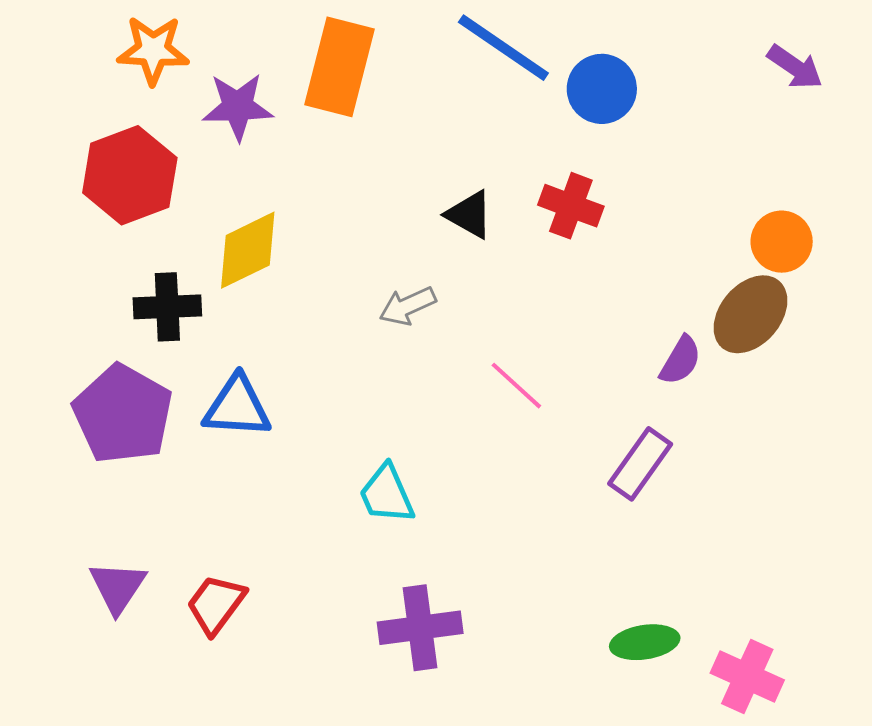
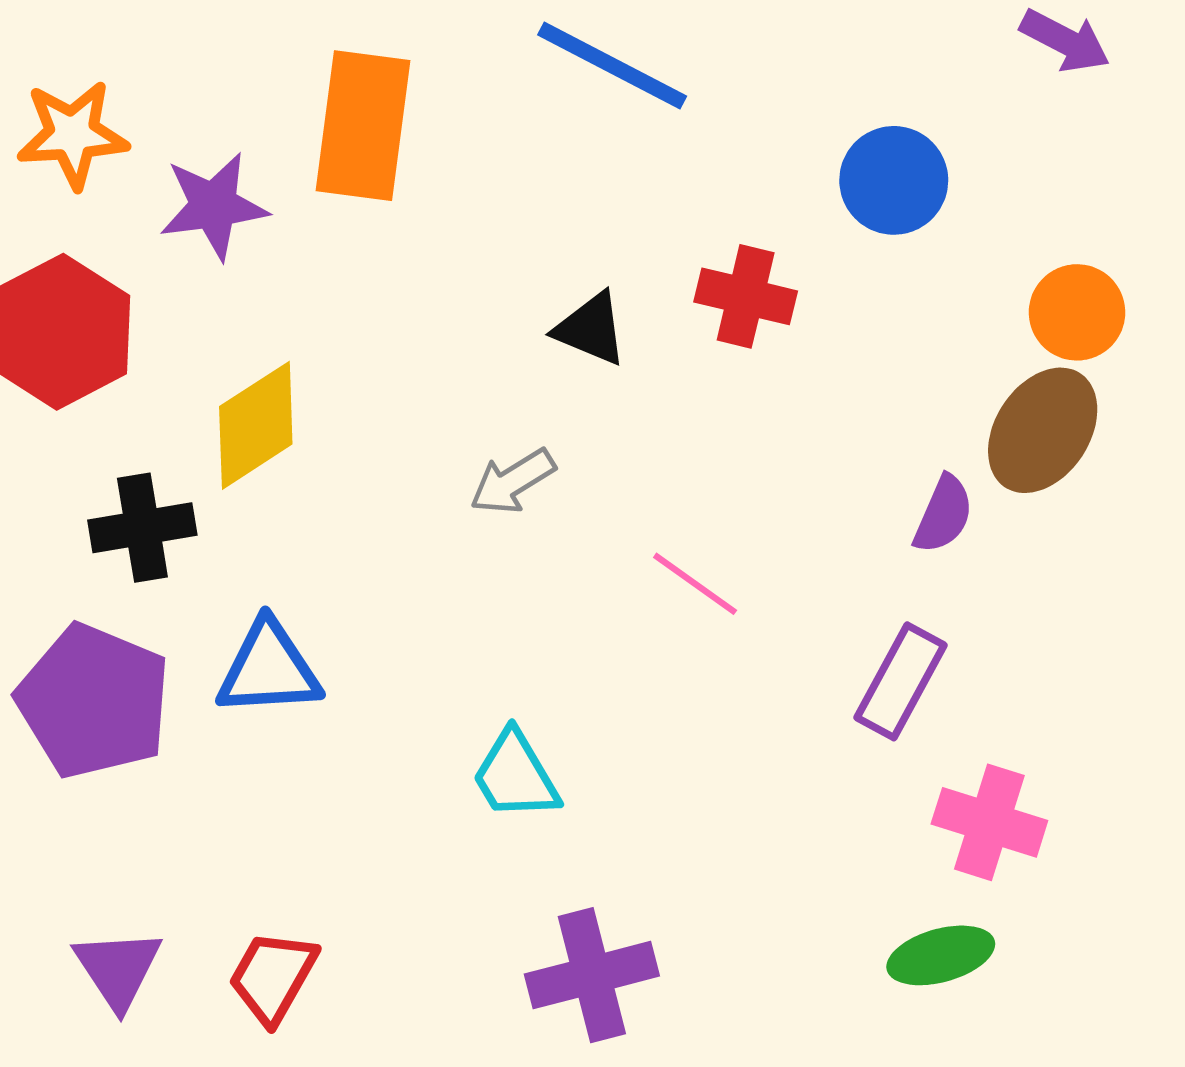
blue circle: (602, 89) -> (894, 180), moved
pink cross: (747, 677) -> (989, 822), moved

